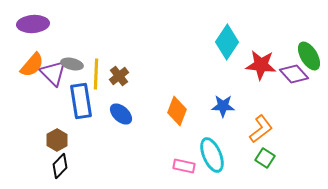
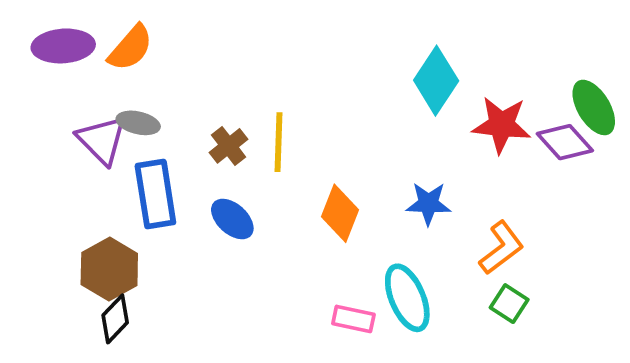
orange semicircle: (32, 65) -> (130, 48), moved
yellow line: (96, 74) -> (278, 142), moved
brown hexagon: (57, 140) -> (109, 269), size x1.4

